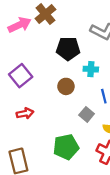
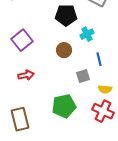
cyan cross: (91, 69) -> (87, 34), turned -32
gray square: (87, 114) -> (83, 76), turned 32

